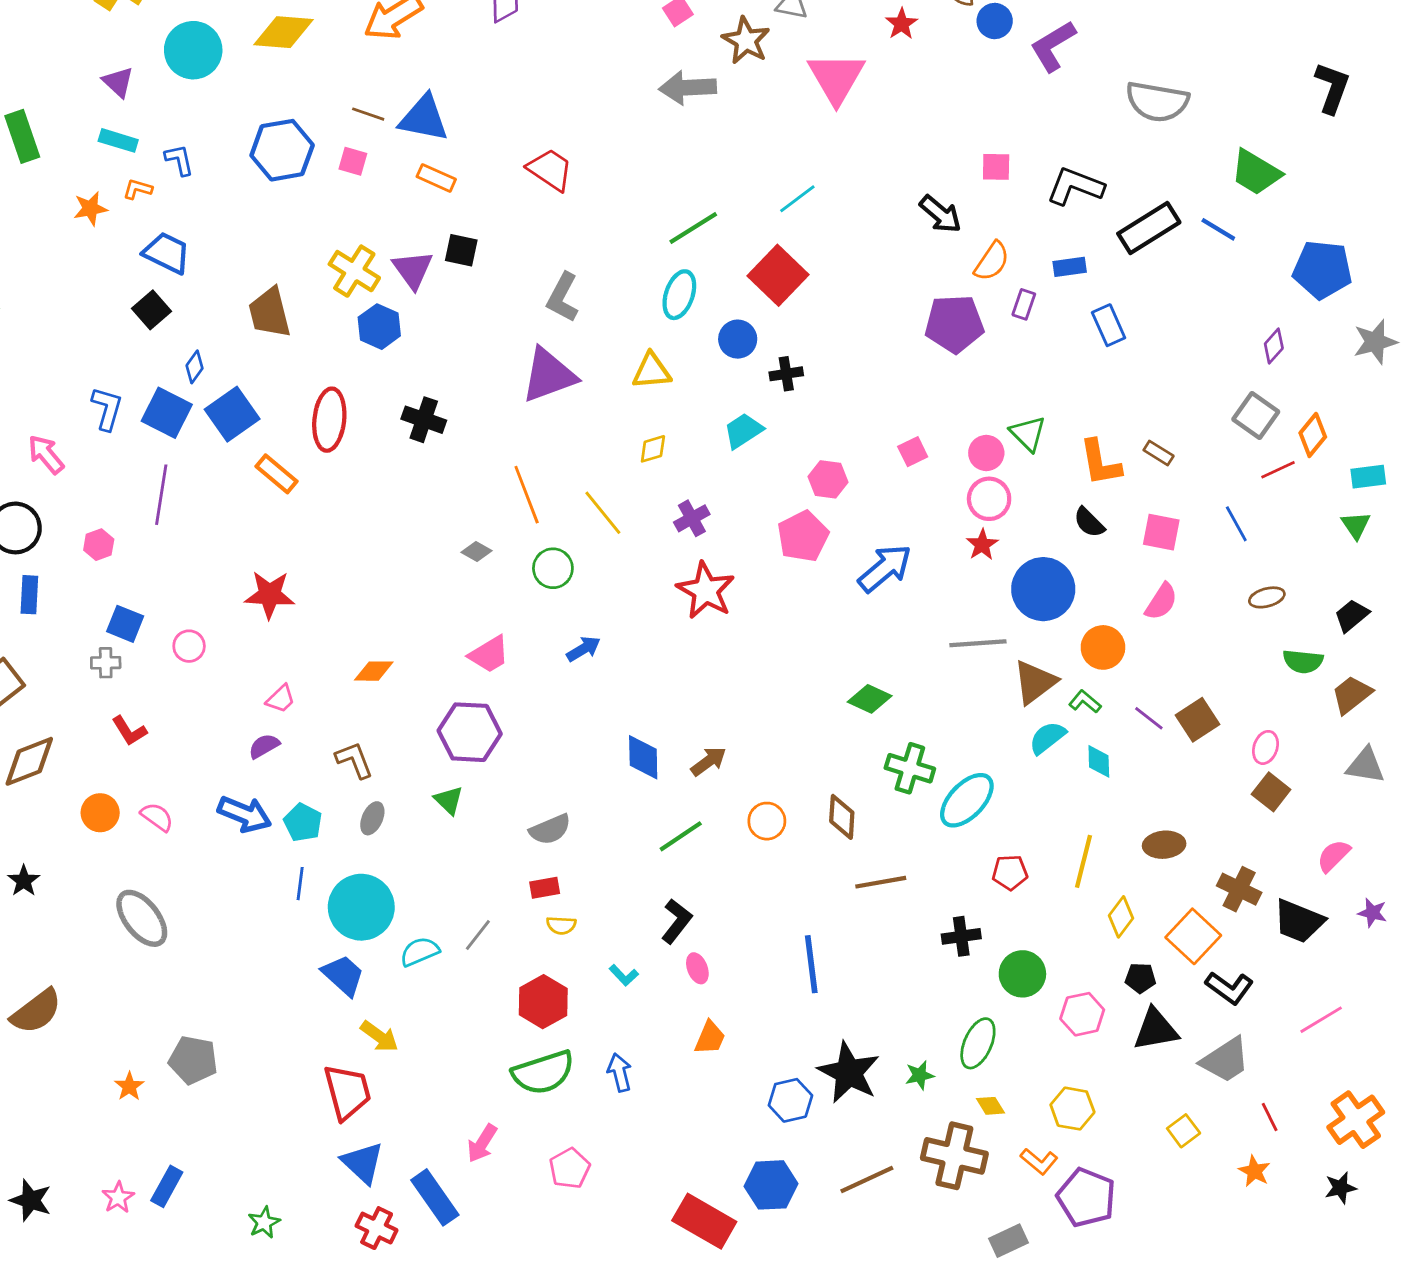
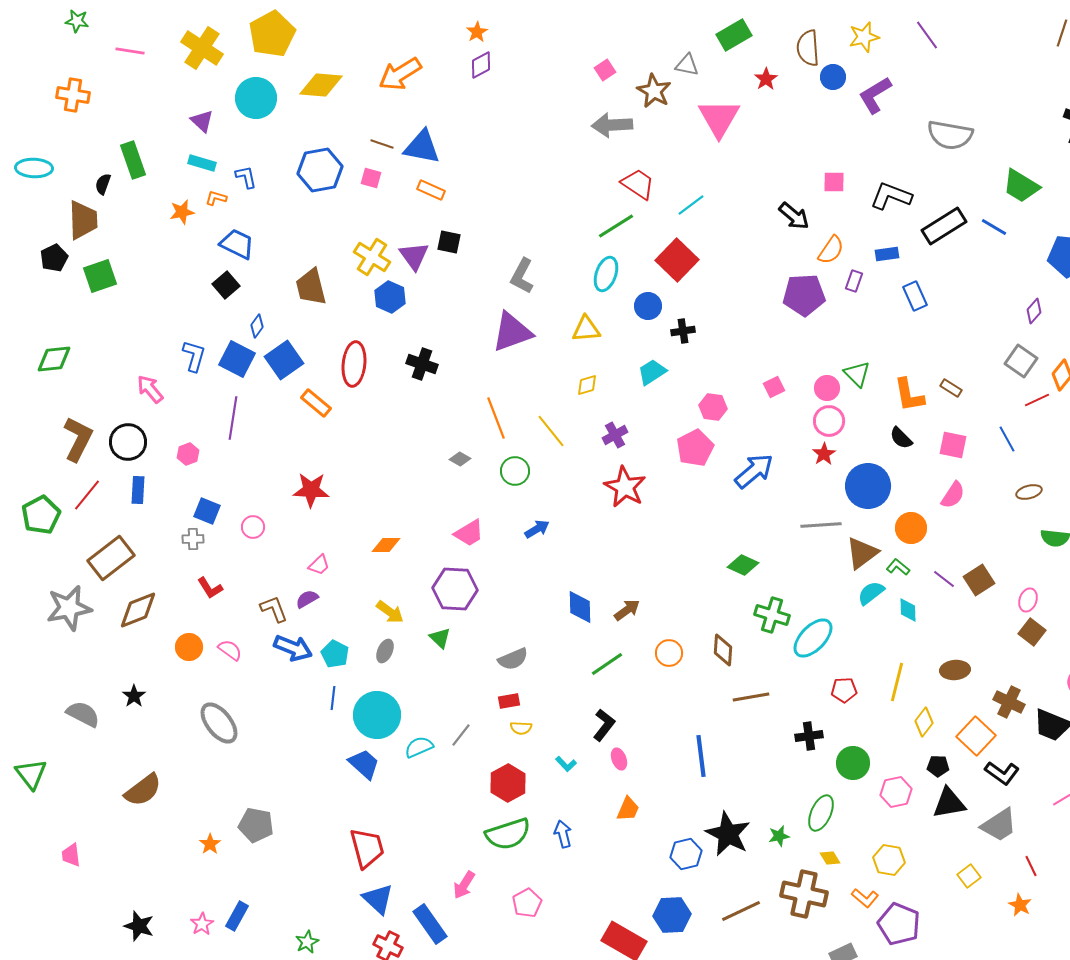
red trapezoid: (550, 170) -> (638, 184), moved
brown L-shape: (354, 760) -> (274, 609), moved
yellow arrow: (379, 1036) -> (390, 612), moved

